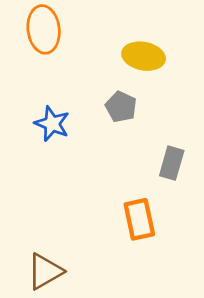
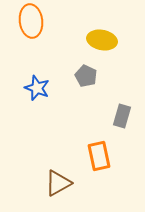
brown triangle: (45, 271) -> (58, 183), moved

